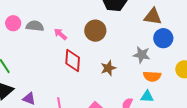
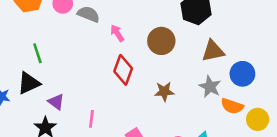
brown triangle: (153, 17) -> (213, 51), moved, turned -36
orange semicircle: (152, 76) -> (232, 106), moved

